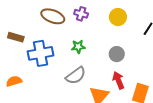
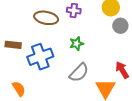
gray circle: (117, 54) -> (120, 26), moved
orange semicircle: (14, 81) -> (19, 89), turned 84

